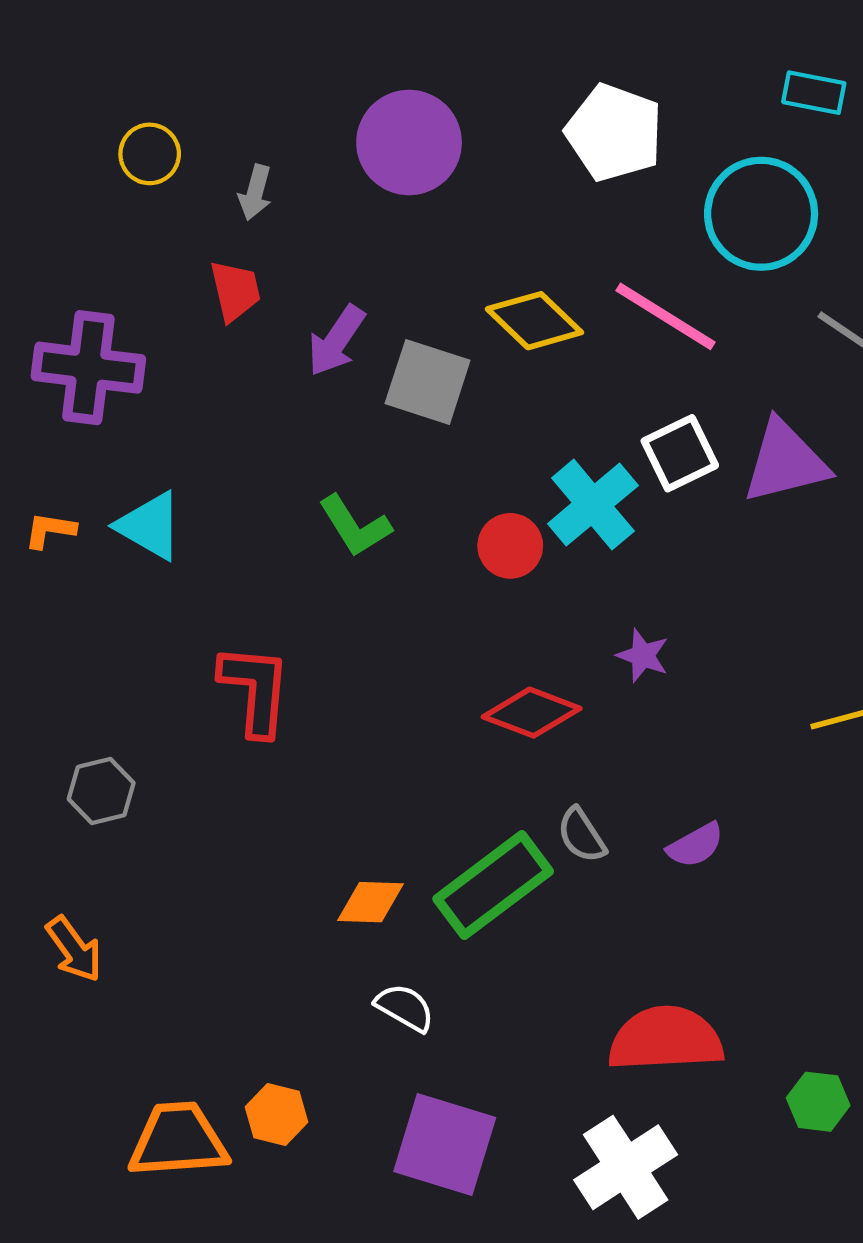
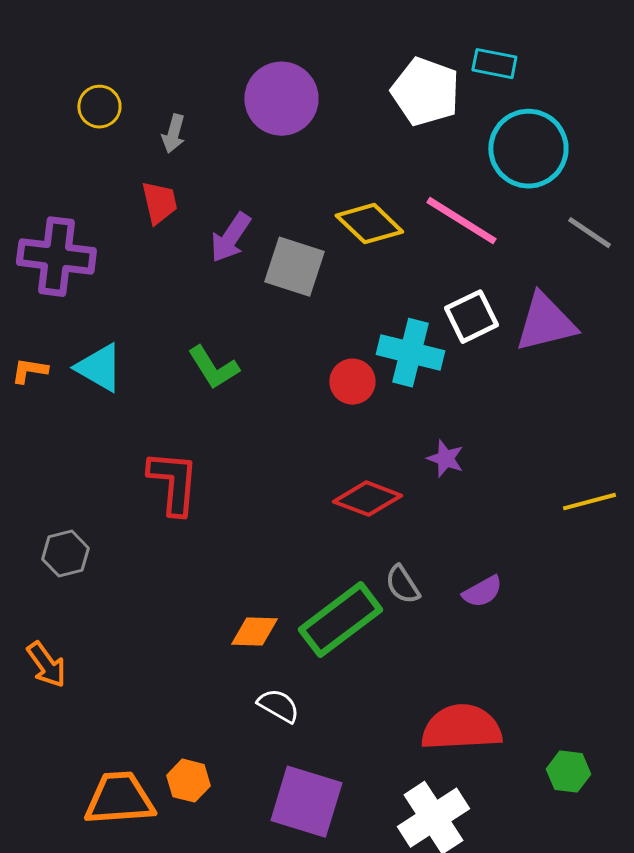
cyan rectangle: (814, 93) -> (494, 64), moved
cyan cross: (593, 505) -> (410, 353), turned -36
green L-shape: (355, 526) -> (213, 368), moved

